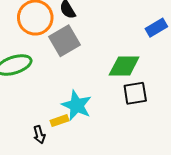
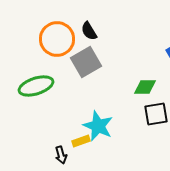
green diamond: (124, 66) -> (145, 87), size x0.7

